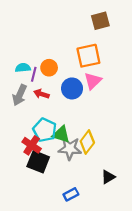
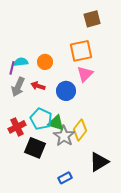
purple line: (34, 74) -> (12, 68), moved
blue circle: (72, 88) -> (66, 91), moved
red cross: (32, 145) -> (17, 127), moved, turned 30
gray star: (70, 149) -> (64, 136), turned 30
black triangle: (108, 177) -> (99, 162), size x1.5

